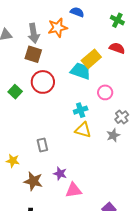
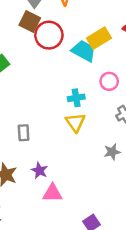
red circle: (43, 82) -> (49, 35), moved
yellow triangle: (83, 130) -> (75, 122), turned 30
gray star: (113, 135) -> (112, 152), moved

